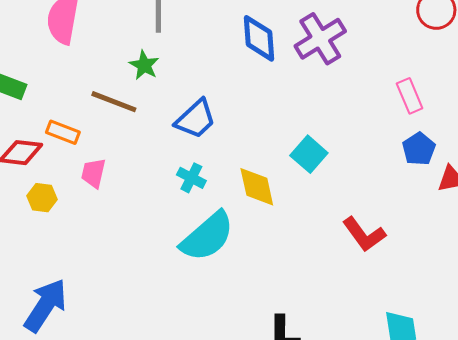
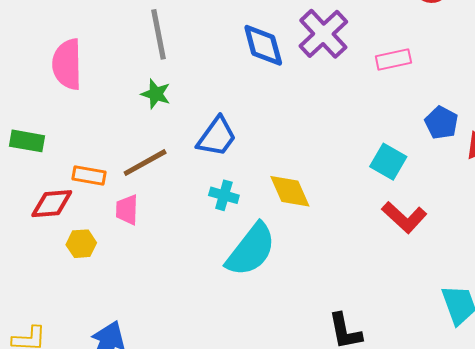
pink rectangle: (410, 96) -> (393, 60), moved, turned -68
brown line: (114, 102) -> (145, 163), moved, turned -39
cyan square: (309, 154) -> (388, 162), moved

